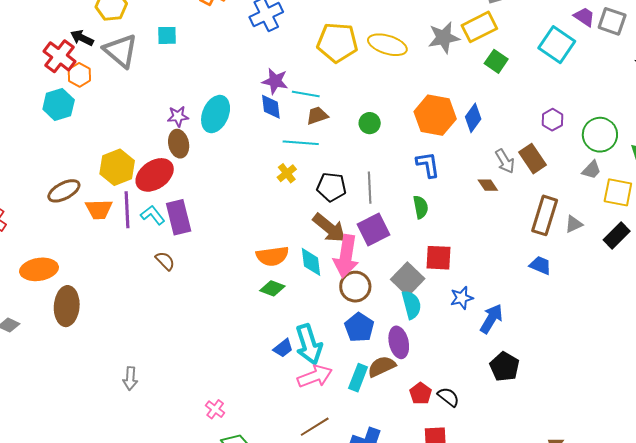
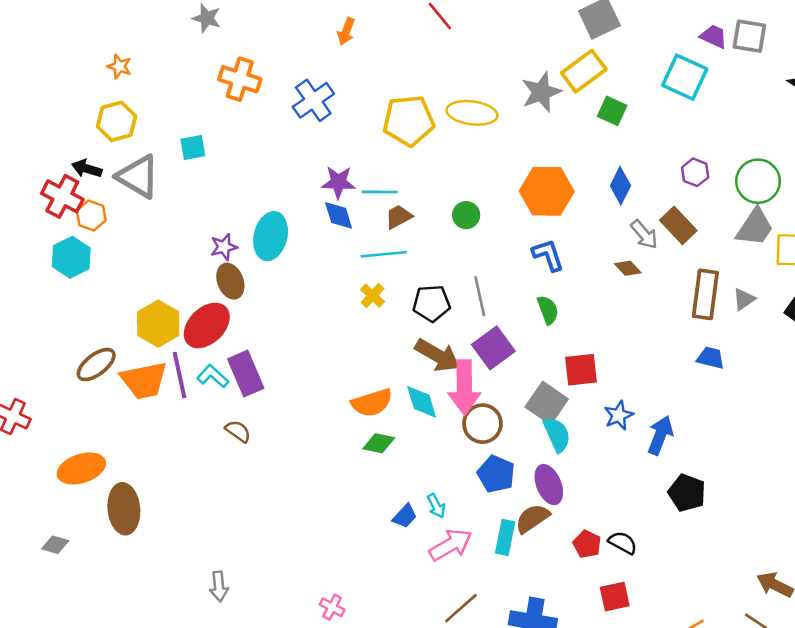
blue diamond: (473, 118) -> (620, 186), moved
gray trapezoid: (592, 170) -> (755, 227), size x1.6
orange trapezoid: (99, 209) -> (144, 380), size x1.4
cyan arrow: (309, 344) -> (436, 506), size x0.5

